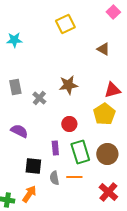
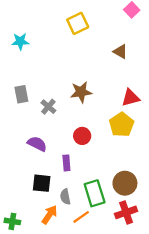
purple semicircle: (19, 131) -> (37, 144), moved
green rectangle: (80, 152) -> (95, 193), moved
brown circle: (107, 154) -> (125, 183), moved
orange line: (74, 177) -> (81, 217), moved, turned -35
red cross: (108, 192) -> (126, 212), turned 30
orange arrow: (29, 194) -> (50, 215), moved

